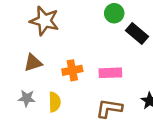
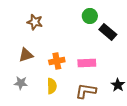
brown star: (44, 21) -> (35, 22), size x0.7
yellow semicircle: (55, 102) -> (52, 86), moved

